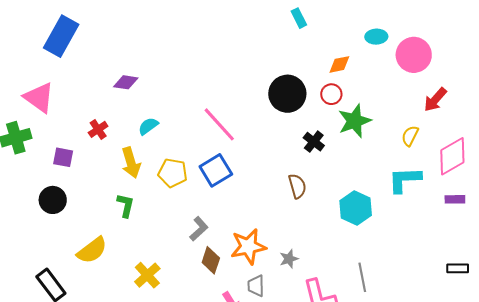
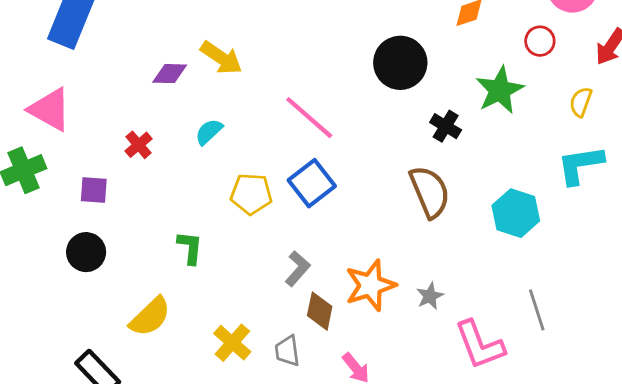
red circle: (331, 94) -> (540, 41), moved
yellow arrow: (131, 163) -> (221, 58), moved, turned -32
brown semicircle: (297, 186) -> (430, 192), size x1.5
gray trapezoid: (256, 286) -> (287, 351), moved

